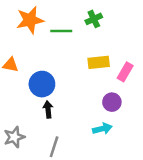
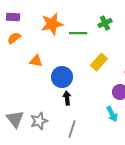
yellow rectangle: (99, 62) -> (99, 62), moved, turned -42
cyan arrow: (102, 129) -> (112, 114), turned 77

